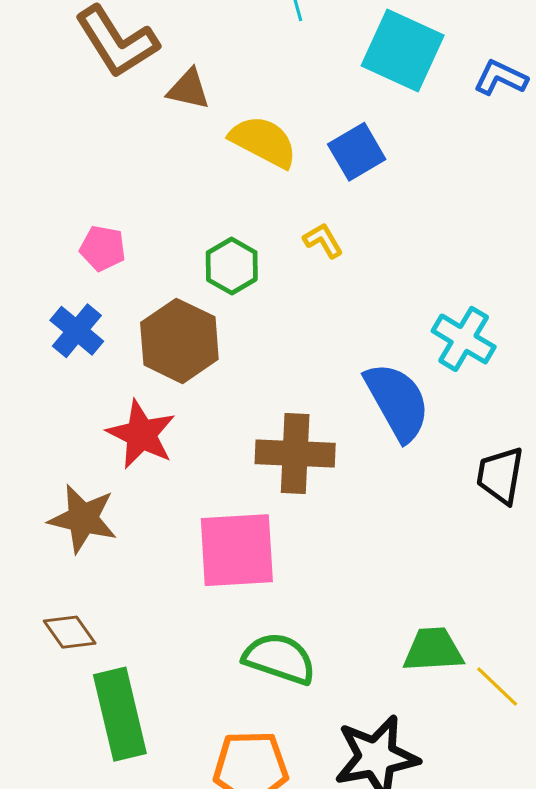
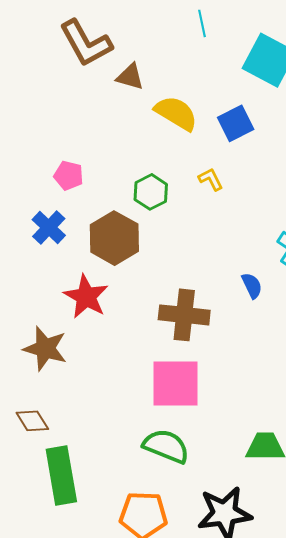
blue semicircle: (397, 402) -> (252, 286), size x0.5
pink square: (237, 550) -> (176, 384), moved

